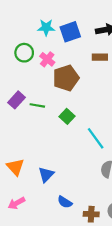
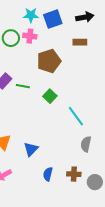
pink cross: (47, 59) -> (30, 36), moved, turned -32
blue semicircle: (65, 202) -> (48, 174), turned 72
brown cross: (91, 214) -> (74, 174), moved

